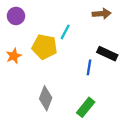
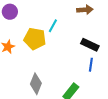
blue line: (89, 67) -> (91, 65), moved

